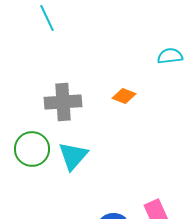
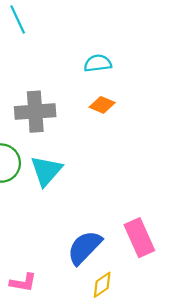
cyan semicircle: (170, 56) -> (98, 63), moved

